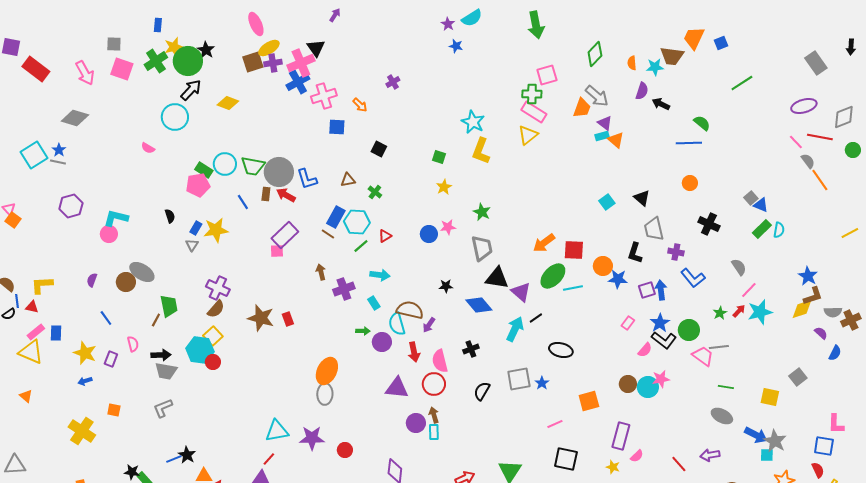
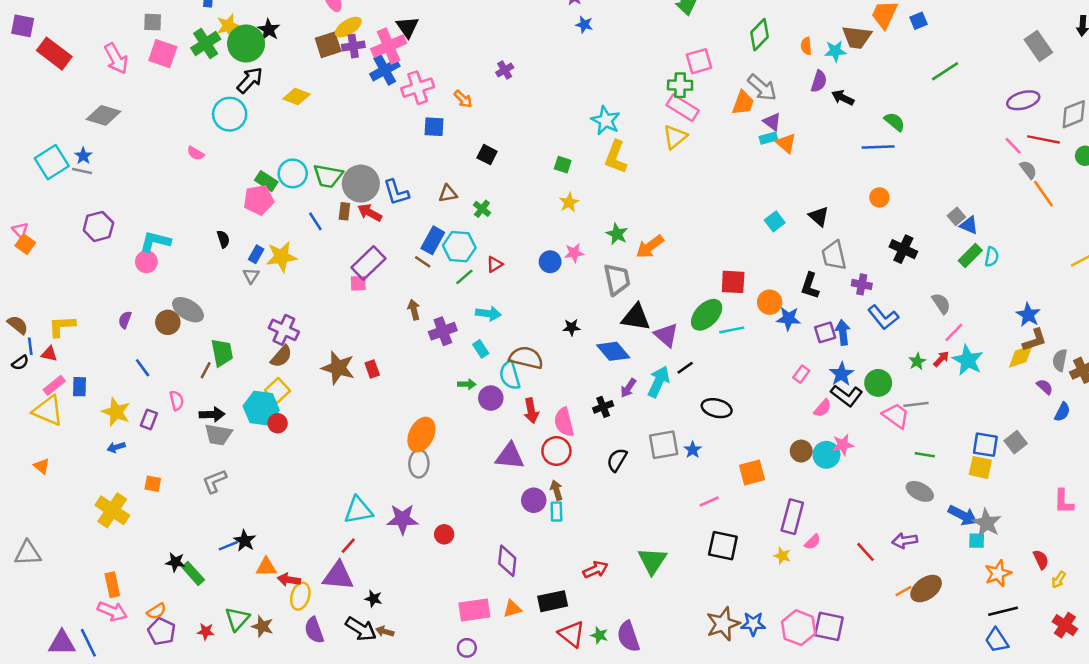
orange arrow: (544, 243) -> (650, 247), moved
cyan star: (760, 312) -> (968, 360), turned -30
gray semicircle: (833, 312) -> (1060, 360), turned 102
purple arrow: (429, 325) -> (628, 388), moved
blue square: (824, 446) -> (985, 445), moved

